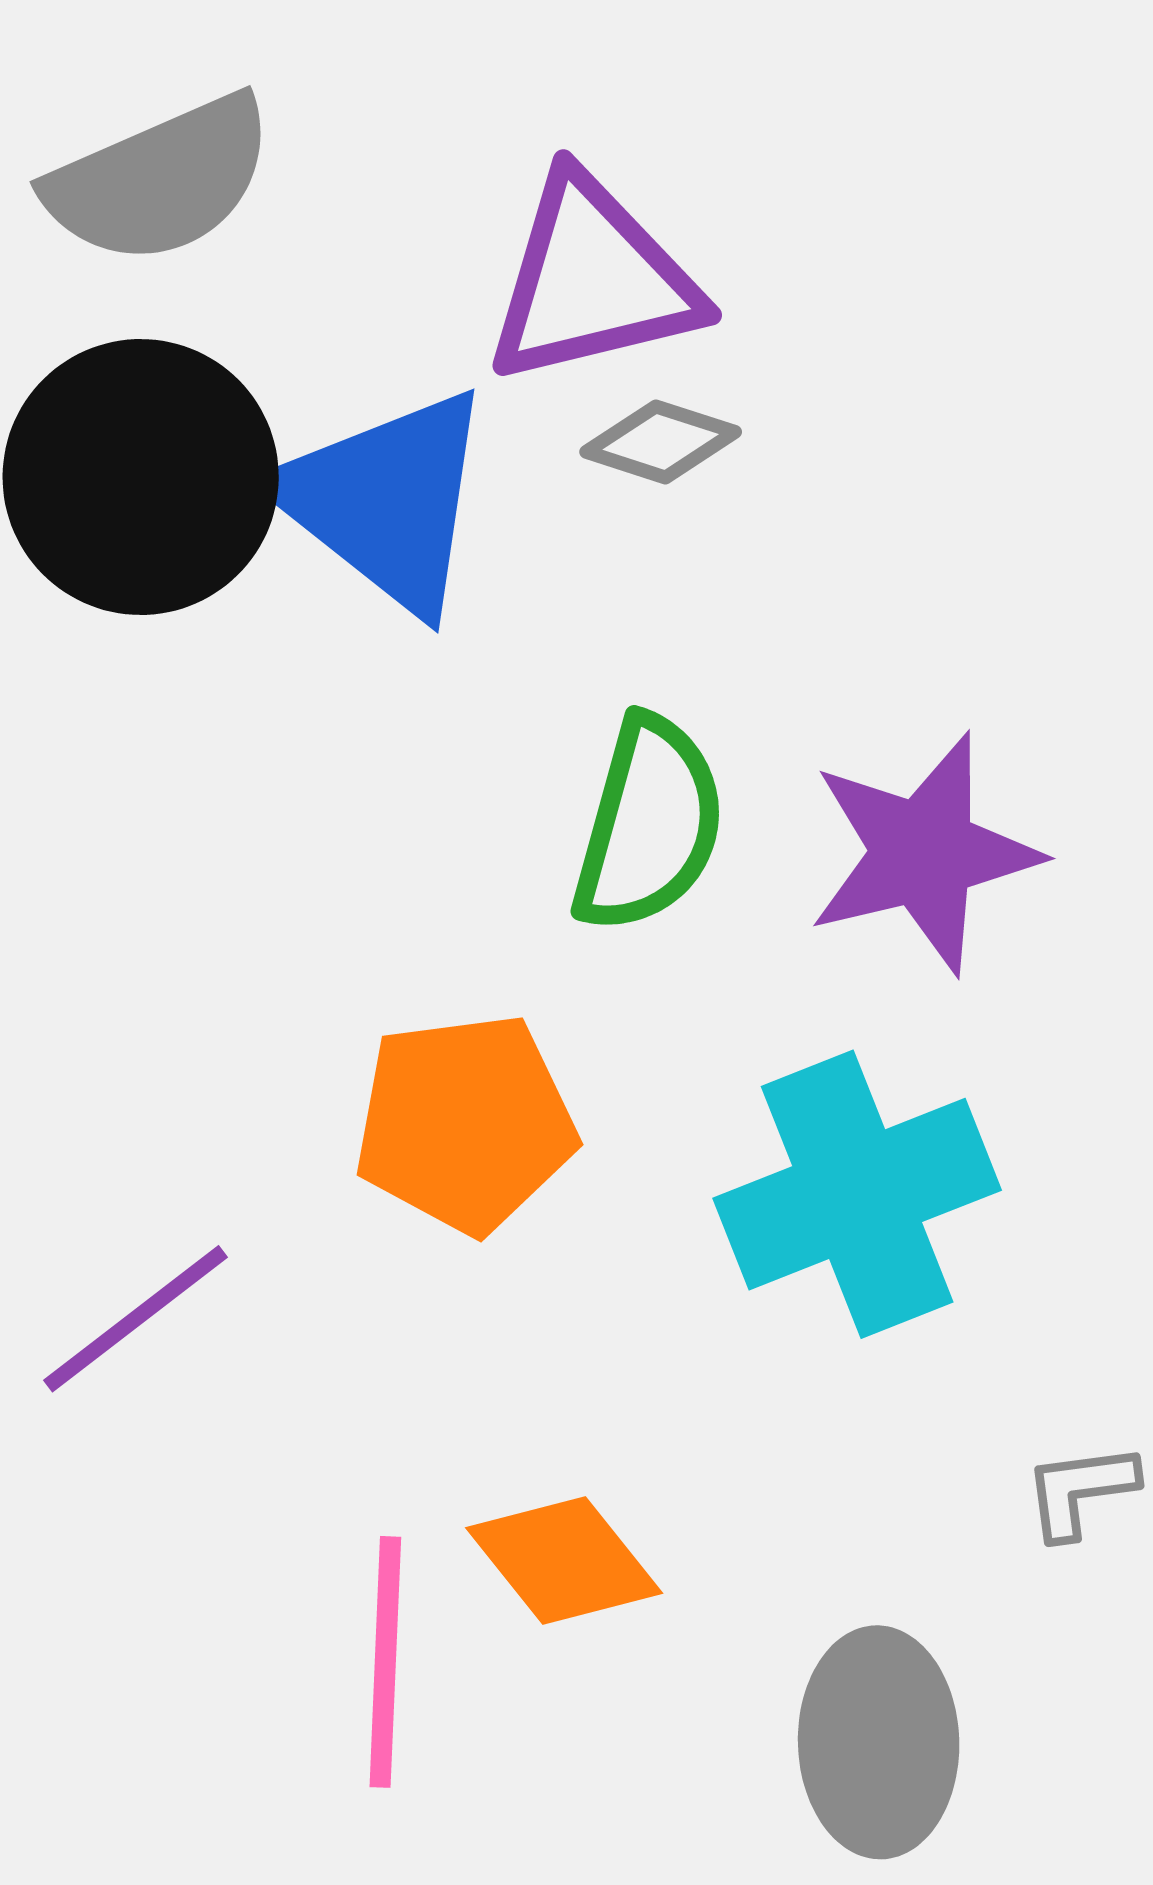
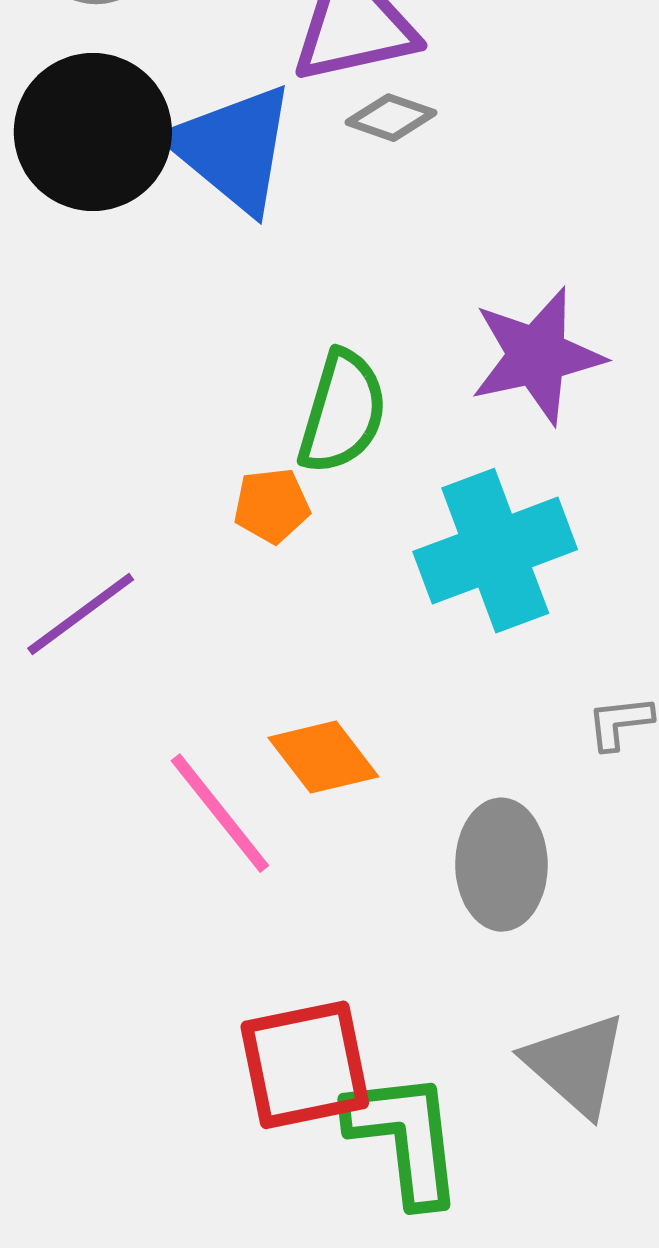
green semicircle: (649, 824) -> (342, 412), moved
orange pentagon: (465, 1123) -> (272, 506), size x0.6
pink line: (385, 1662) -> (220, 813), turned -42

